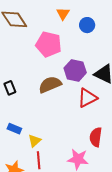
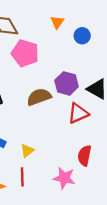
pink pentagon: (49, 44) -> (25, 53), moved
yellow triangle: (35, 141) -> (27, 151), moved

